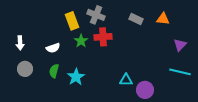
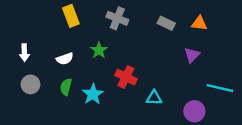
yellow rectangle: (72, 21) -> (71, 16), moved
red cross: (103, 37) -> (126, 77), moved, turned 30
purple triangle: (180, 45) -> (192, 55), moved
purple circle: (145, 90) -> (194, 111), moved

